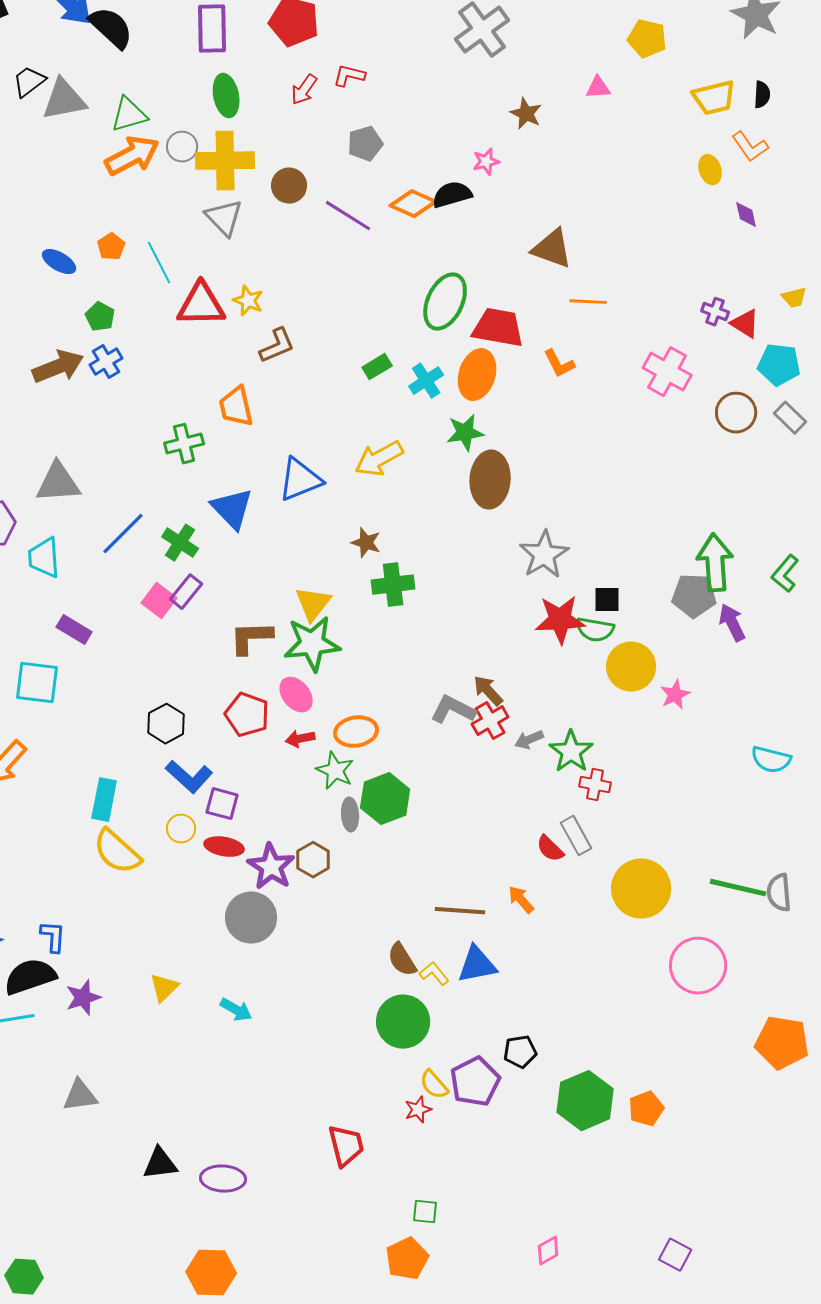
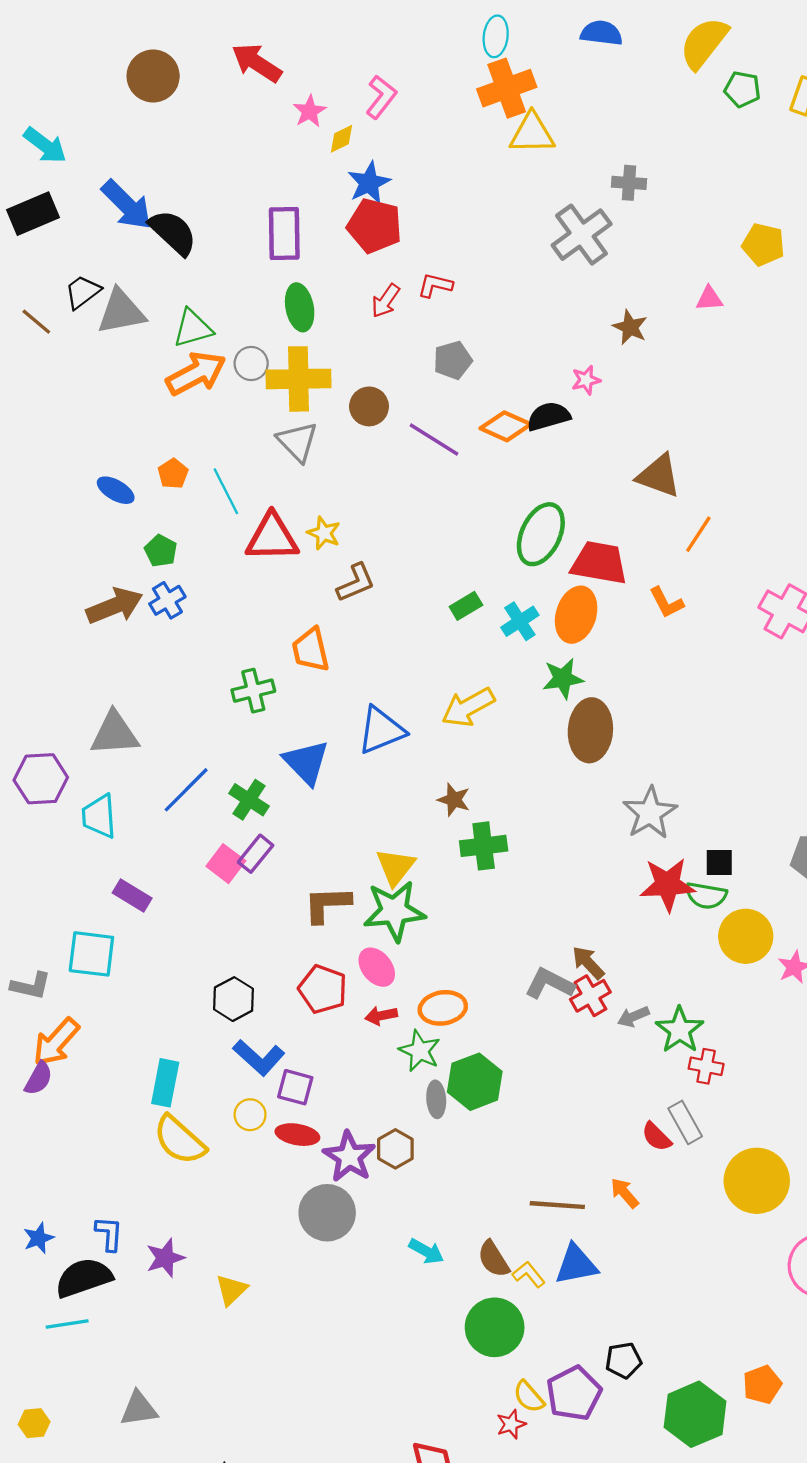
orange line: (588, 302) -> (698, 534), turned -60
purple star: (83, 998) -> (165, 1258), moved
cyan arrow: (236, 1010) -> (426, 1251), moved
orange pentagon: (646, 1109) -> (762, 1385), moved

